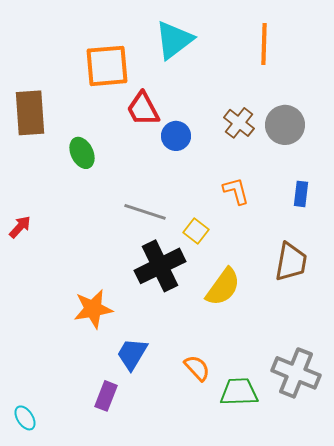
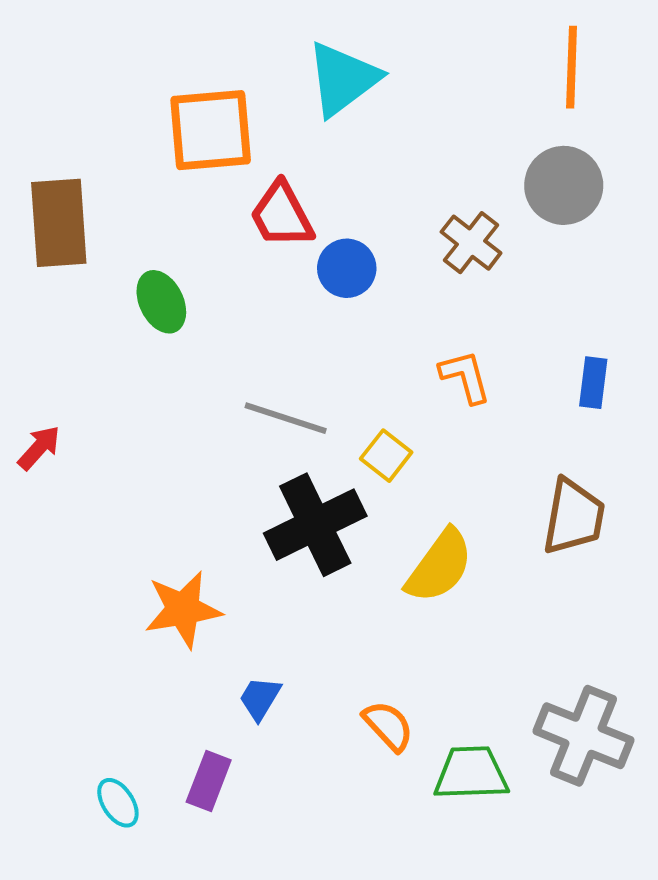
orange line: (264, 44) -> (572, 67), moved
gray circle: (285, 125) -> (564, 185), moved
blue trapezoid: (132, 354) -> (260, 698), size x0.7
cyan ellipse: (25, 418) -> (118, 803), moved

